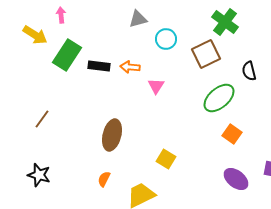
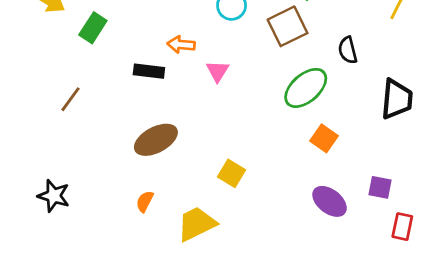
green rectangle: (67, 55) -> (93, 28), size x0.7
black rectangle: (99, 66) -> (149, 71), moved
brown line: (42, 119) -> (70, 99), moved
brown ellipse: (112, 135) -> (156, 140), turned 48

